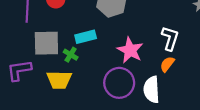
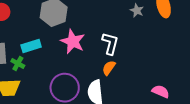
pink star: (130, 50) -> (73, 41), moved

